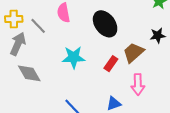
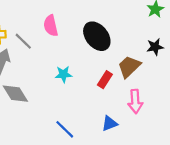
cyan star: (74, 57) -> (64, 74), size x0.7

